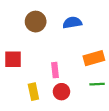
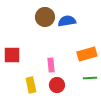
brown circle: (36, 22) -> (45, 17), moved

